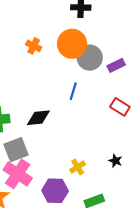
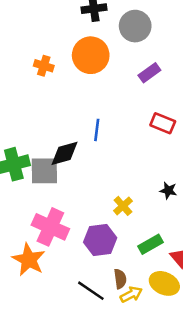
gray circle: (90, 58) -> (135, 26), moved
blue line: (73, 91) -> (97, 130), moved
gray square: (16, 150) -> (44, 171), moved, turned 30

